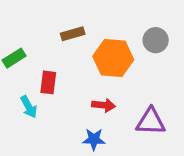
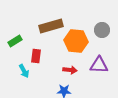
brown rectangle: (73, 34) -> (51, 26), size x1.6
purple triangle: (151, 121) -> (99, 65), moved

